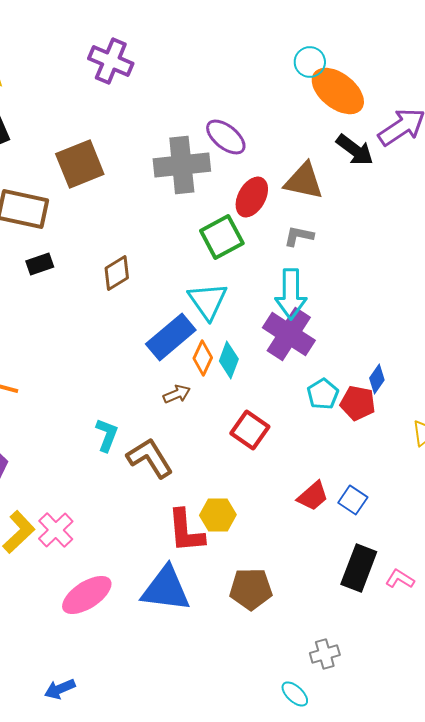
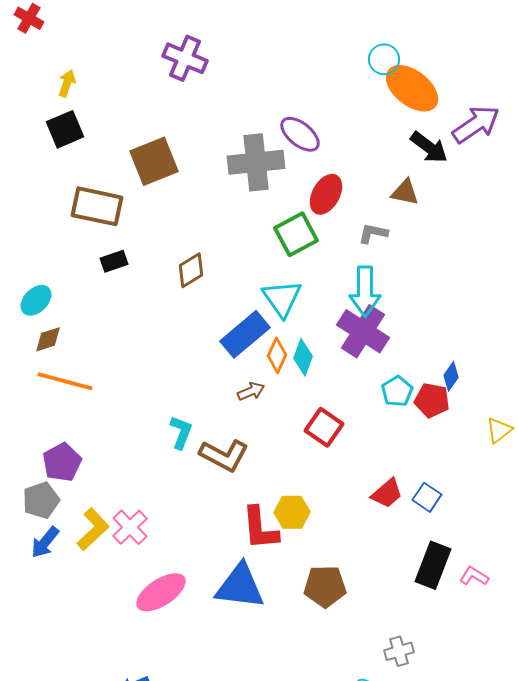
brown triangle: (304, 181) -> (405, 192), moved, size x0.7
brown L-shape: (150, 458) -> (224, 455), turned 150

